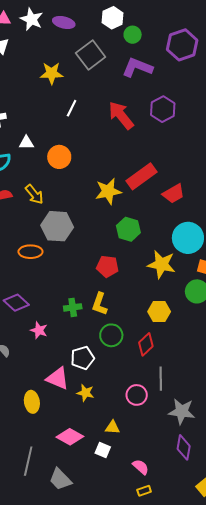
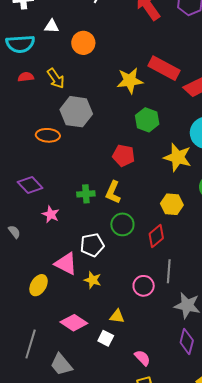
red rectangle: (141, 176) -> (164, 68), turned 60
yellow ellipse: (32, 402) -> (39, 285), turned 35

